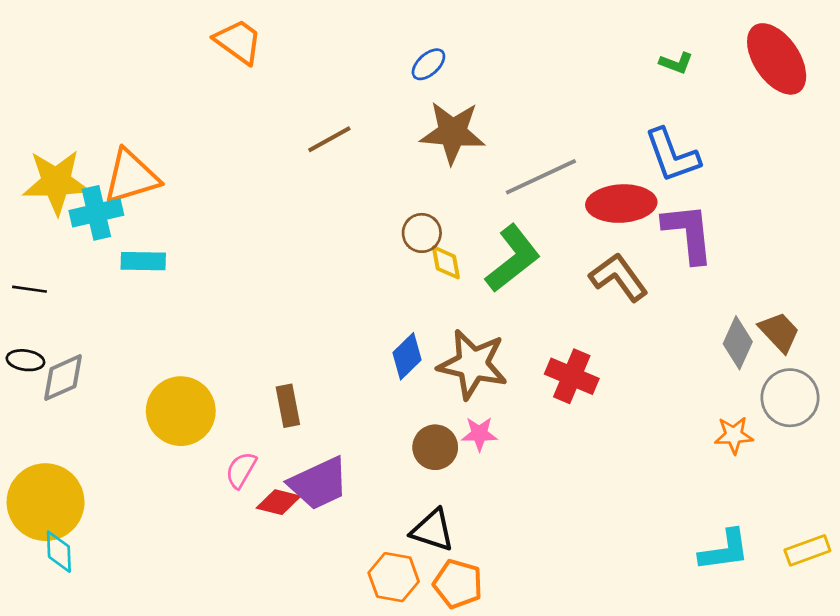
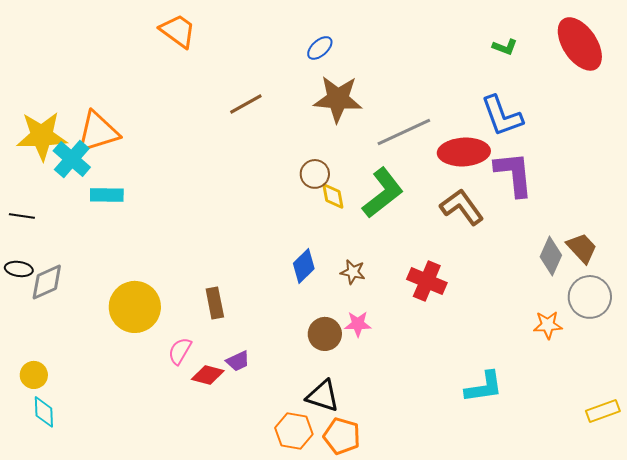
cyan cross: (96, 213) -> (72, 159), turned -36
brown star: (473, 364) -> (353, 272), size x0.5
purple trapezoid: (319, 483) -> (238, 361), size x0.5
yellow circle: (46, 502) -> (34, 375), size x0.5
cyan L-shape: (724, 550) -> (484, 387), moved

